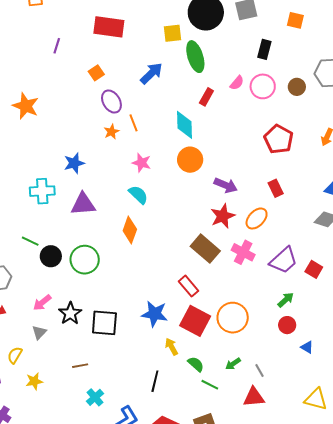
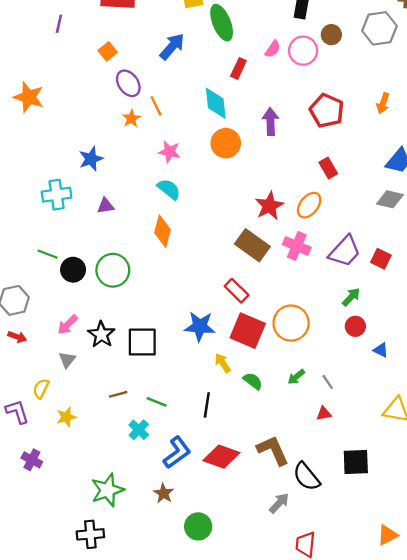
brown circle: (297, 87) -> (331, 35), moved
purple arrow: (226, 185) -> (270, 122), moved, turned -110
purple triangle: (83, 204) -> (106, 206), size x0.6
green line: (210, 385) -> (157, 402), moved
red triangle: (254, 397) -> (324, 414), size x0.6

